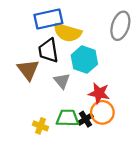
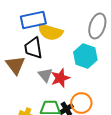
cyan hexagon: (84, 60) -> (85, 56), moved
red star: (99, 93) -> (60, 78), moved, turned -30

